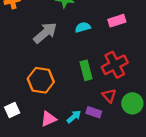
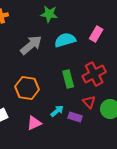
pink rectangle: (117, 21) -> (96, 34), turned -42
cyan semicircle: (83, 27) -> (65, 40), size x1.5
cyan arrow: (74, 117) -> (57, 111), moved

